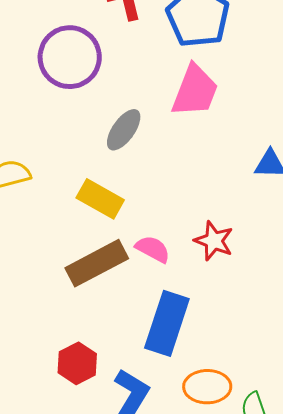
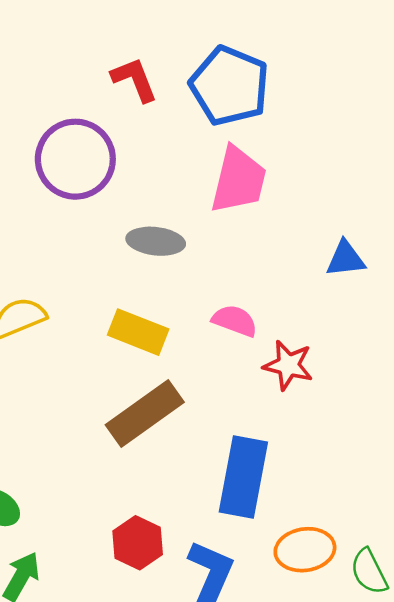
gray ellipse: (124, 130) -> (156, 241), turned 69
pink semicircle: (153, 249) -> (235, 321), moved

